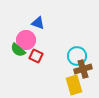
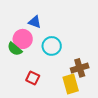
red square: (36, 56) -> (33, 78), moved
cyan circle: (77, 56) -> (52, 46), moved

